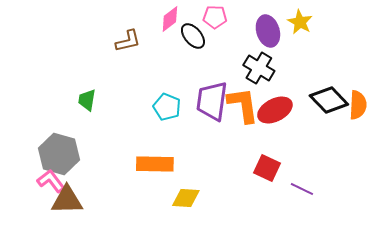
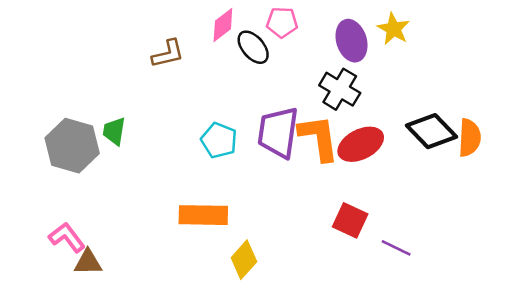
gray hexagon: (59, 154) -> (72, 146), moved
yellow diamond: (186, 198) -> (244, 260), turned -52
brown triangle: (67, 200) -> (88, 262), size x0.7

